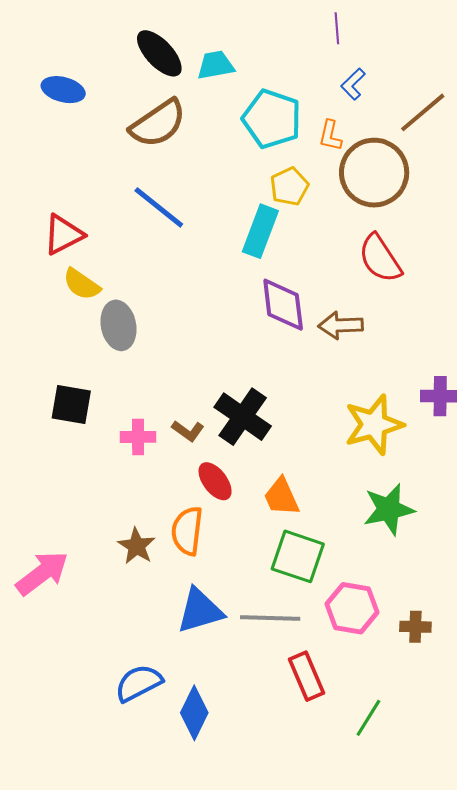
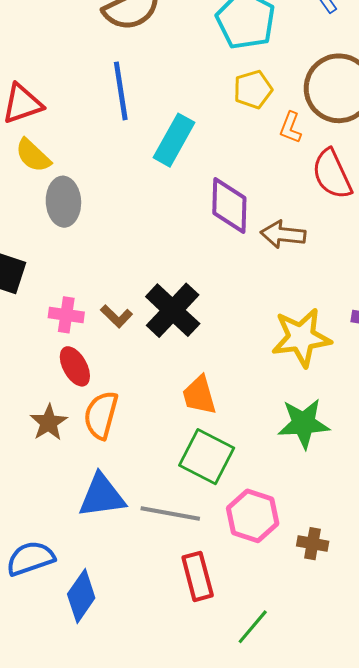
orange L-shape: (330, 136) -> (291, 128), moved
blue line: (159, 207) -> (121, 91), turned 34
cyan rectangle: (260, 231) -> (174, 140), moved
red ellipse: (215, 481) -> (75, 366), moved

